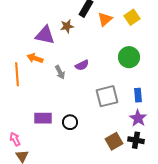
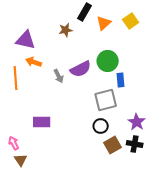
purple triangle: (45, 35) -> (26, 40), moved
green circle: (129, 57) -> (108, 61), moved
purple semicircle: (82, 65) -> (81, 69), size x1.5
blue rectangle: (138, 95) -> (121, 80), moved
black circle: (70, 122) -> (101, 126), moved

